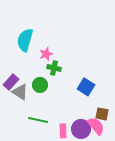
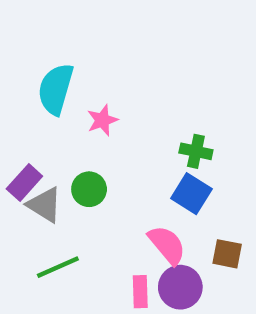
green cross: (54, 68) -> (196, 151), moved
green line: (38, 120) -> (58, 267), moved, turned -36
pink semicircle: (96, 126) -> (167, 245), moved

